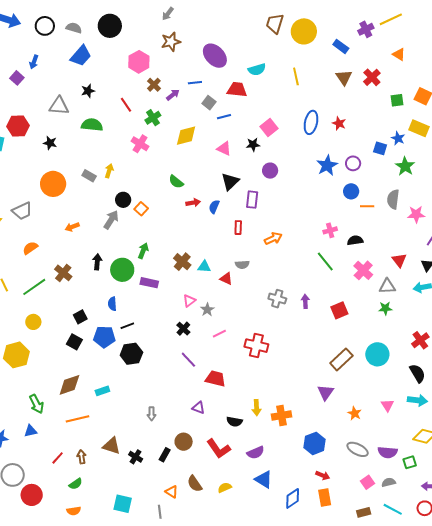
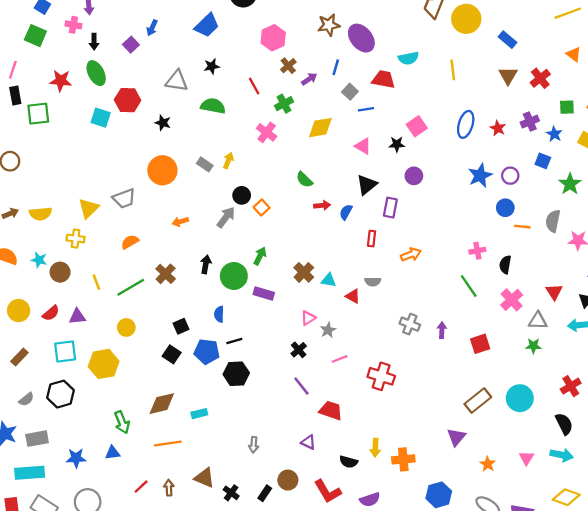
purple cross: (366, 29) -> (530, 122), moved
brown star: (171, 42) -> (329, 25), moved
blue line: (195, 83) -> (336, 67), turned -72
blue star: (398, 138) -> (554, 134), moved
black semicircle: (355, 240) -> (505, 265), turned -77

